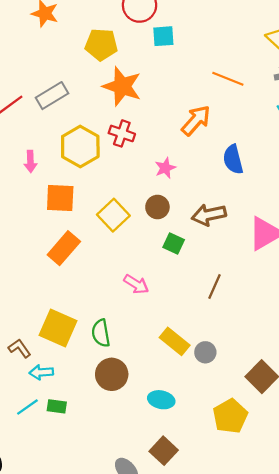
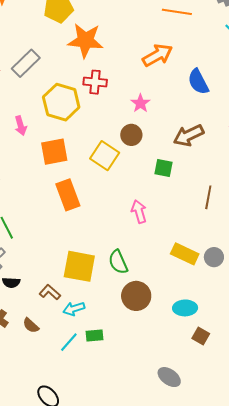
orange arrow: (196, 120) -> (158, 55), turned 32
brown circle: (157, 207) -> (131, 135), moved
orange rectangle: (64, 248) -> (68, 195), turned -48
pink arrow: (136, 284) -> (139, 212), turned -125
brown square: (164, 451) -> (201, 336), moved, size x0.7

